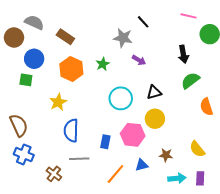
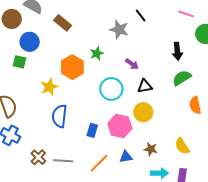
purple arrow: (139, 60) -> (132, 64), moved
orange hexagon: (71, 69) -> (72, 67), moved
gray line: (79, 159) -> (63, 161), moved

